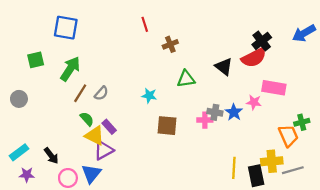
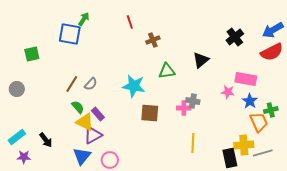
blue square: (66, 28) -> (70, 34), moved
red semicircle: (254, 58) -> (272, 52), moved
black triangle: (224, 67) -> (201, 60), turned 42
green arrow: (70, 69) -> (84, 19), moved, size x0.6
cyan star: (149, 96) -> (134, 86), size x1.6
blue star: (234, 112) -> (250, 101), moved
yellow line: (234, 168) -> (193, 143), moved
pink circle: (68, 178) -> (110, 160), moved

